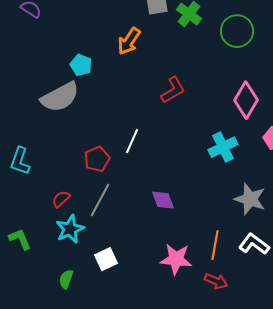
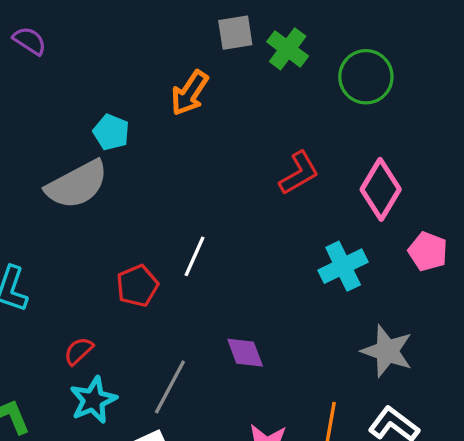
red L-shape: (173, 90) -> (299, 173), moved
gray line: (100, 200) -> (170, 387), moved

